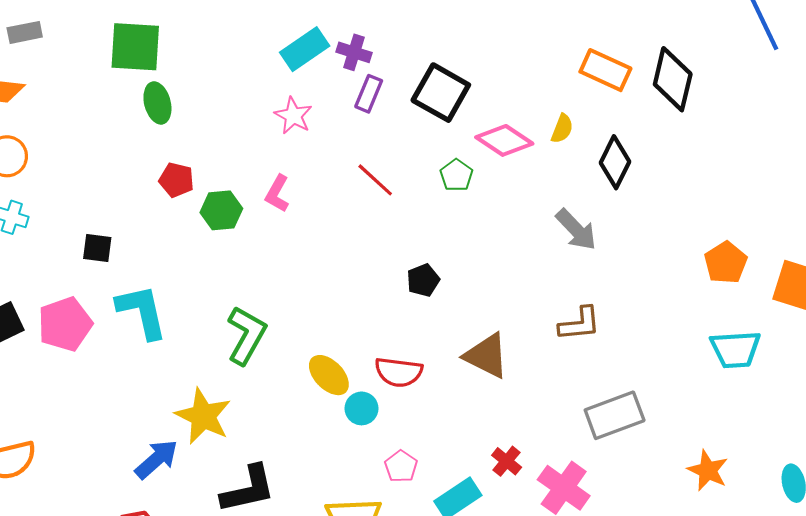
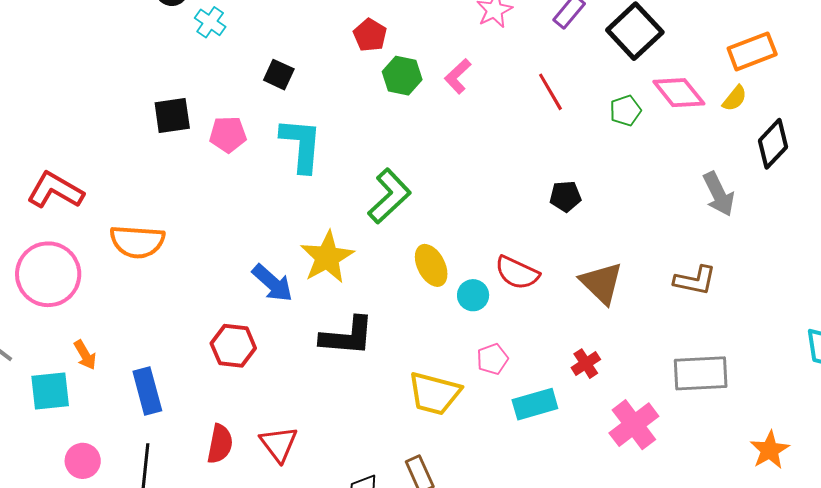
orange rectangle: (605, 70) -> (752, 51), moved, turned -63
pink pentagon: (65, 324) -> (228, 134), size x0.7
yellow ellipse: (329, 375) -> (431, 265), moved
blue arrow: (156, 459) -> (272, 283), turned 66
red cross: (507, 461) -> (586, 364), moved

